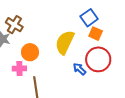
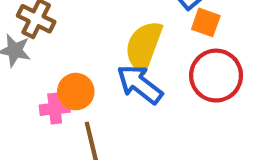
orange circle: (30, 52) -> (76, 92), moved
blue arrow: (79, 69) -> (140, 84), moved, size x1.6

